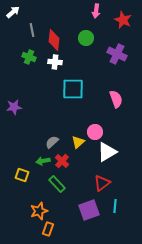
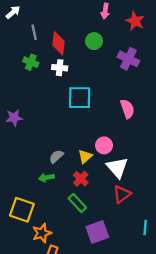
white triangle: (107, 152) -> (117, 168), turned -40
red cross: (62, 161) -> (81, 179), moved
yellow square: (22, 175) -> (22, 210), moved, size x1.6
red triangle: (102, 183) -> (122, 194), moved
green rectangle: (57, 184) -> (77, 203), moved
cyan line: (115, 206) -> (145, 228), moved

